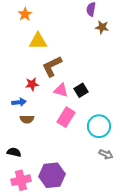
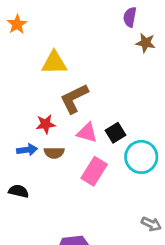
orange star: (25, 14) -> (17, 24), moved
brown semicircle: (27, 119) -> (54, 153), moved
cyan circle: (99, 126) -> (141, 157), moved
black semicircle: (14, 152) -> (19, 191), moved

